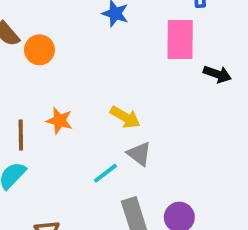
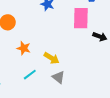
orange star: (59, 121) -> (24, 48), moved
cyan line: (105, 173) -> (30, 75), moved

